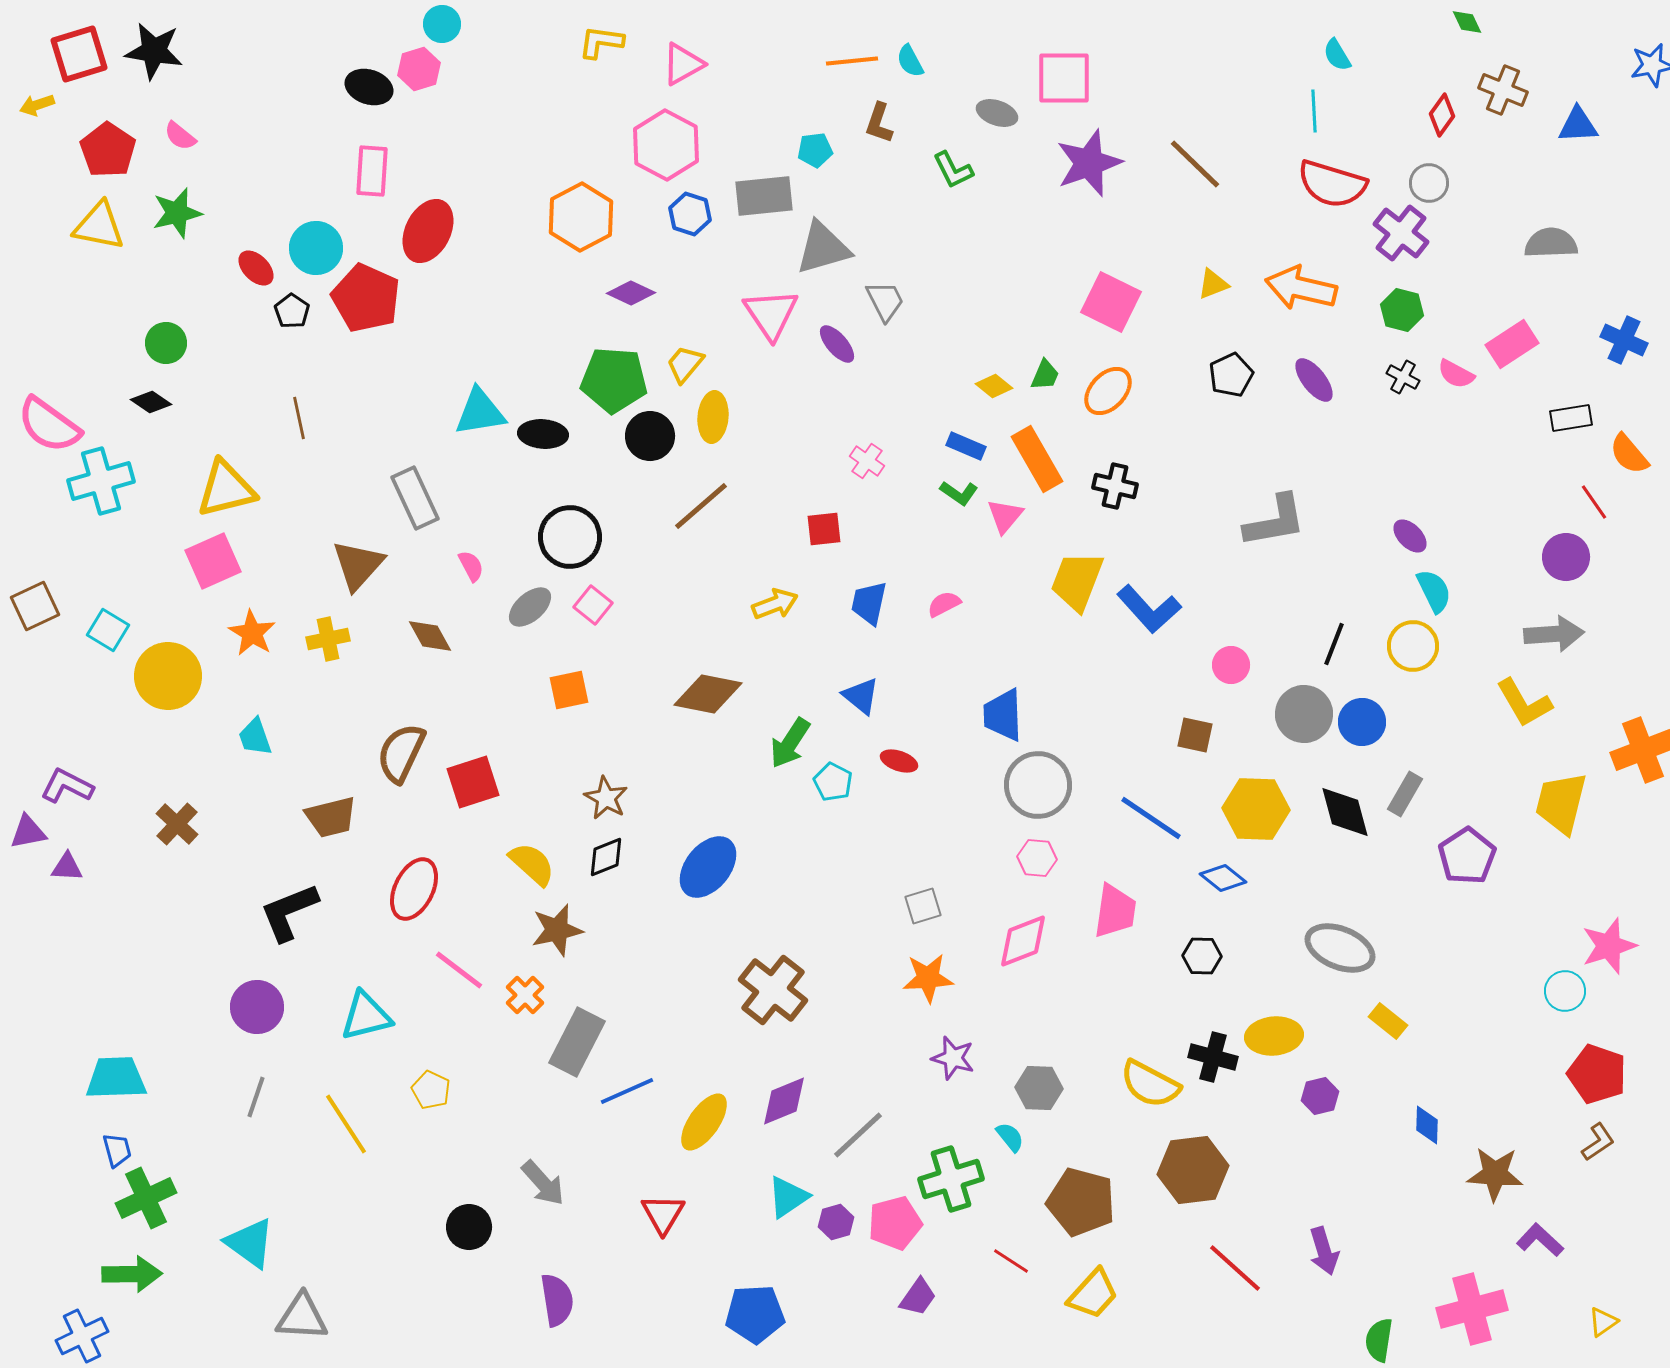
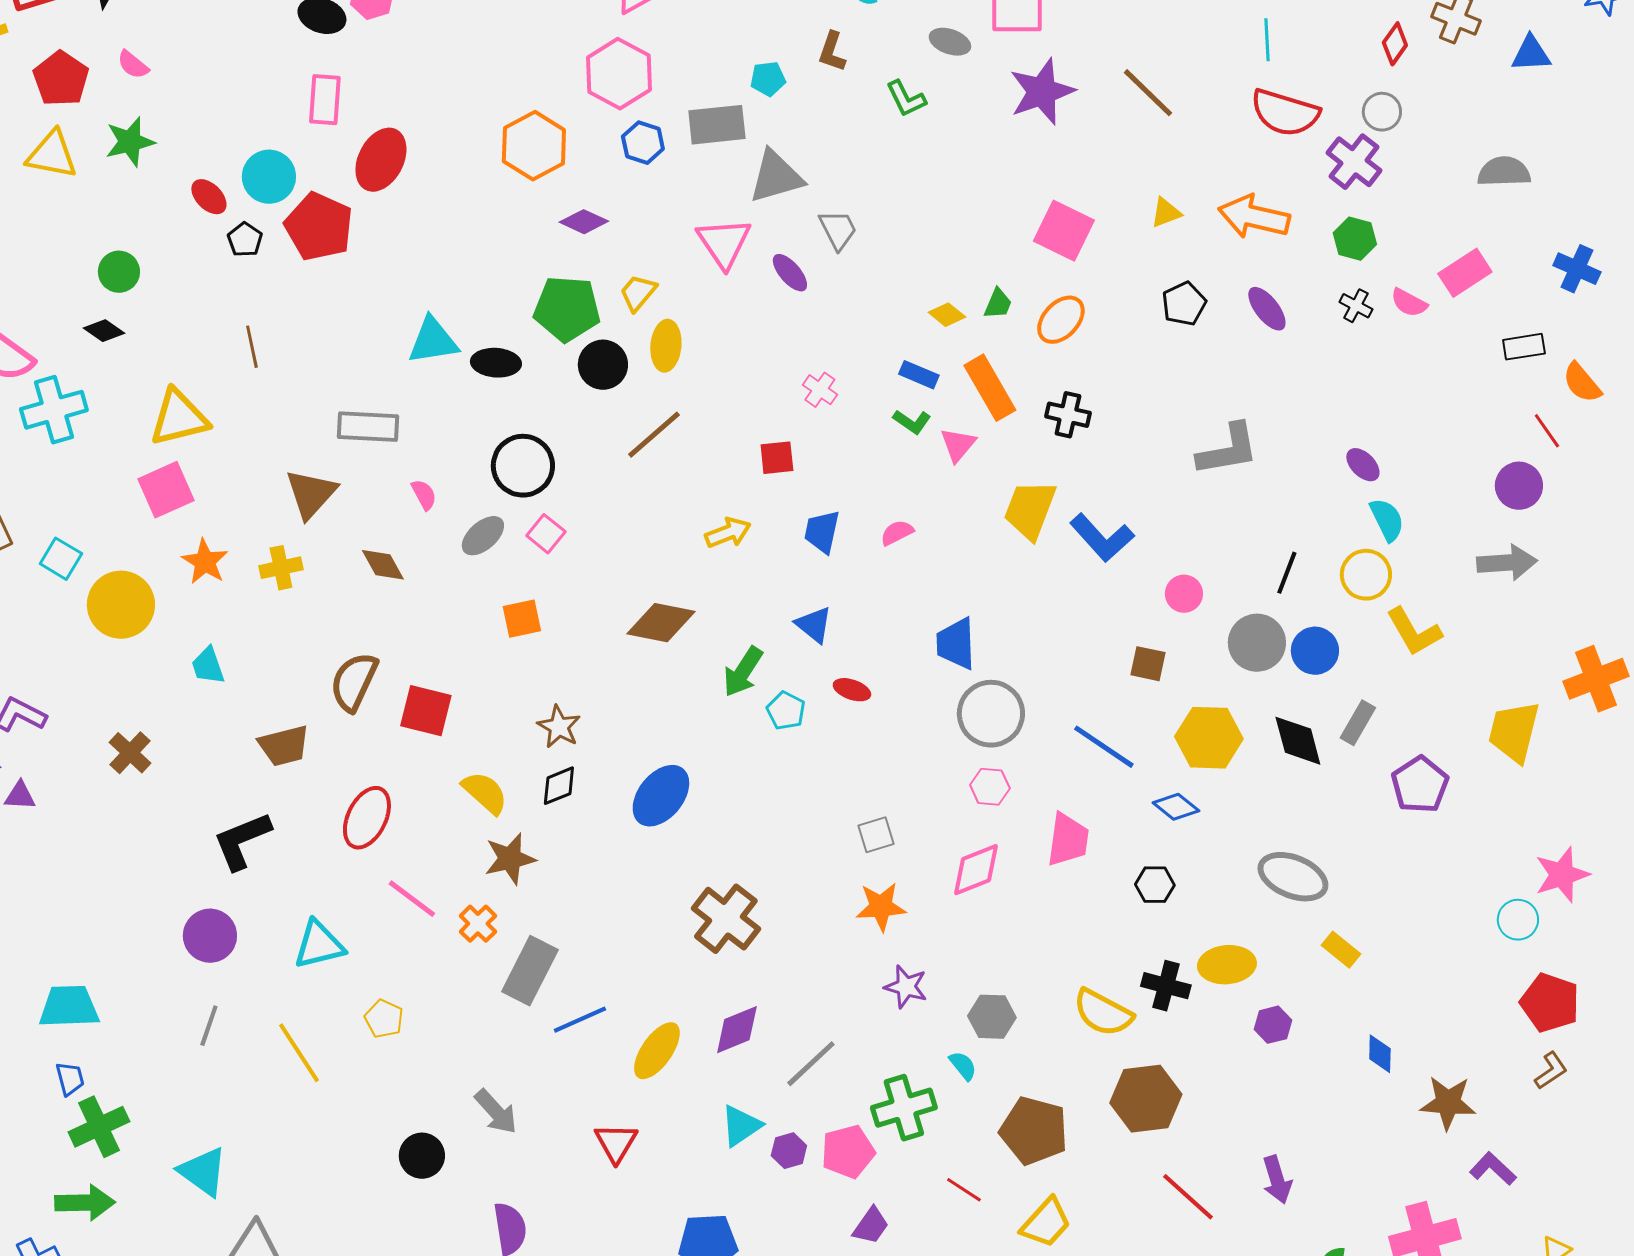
gray rectangle: (415, 498) -> (368, 427), turned -62
yellow L-shape: (1524, 703) -> (1414, 632), moved
red square: (473, 782) -> (426, 711), turned 32

